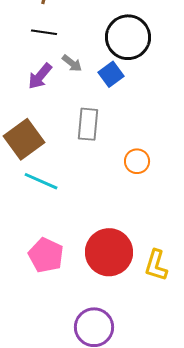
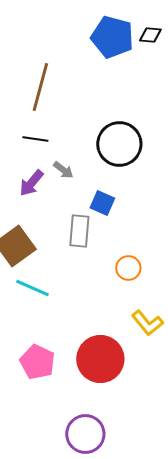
blue square: (111, 74) -> (102, 203), moved, turned -30
yellow L-shape: (156, 265) -> (147, 323), moved, turned -56

